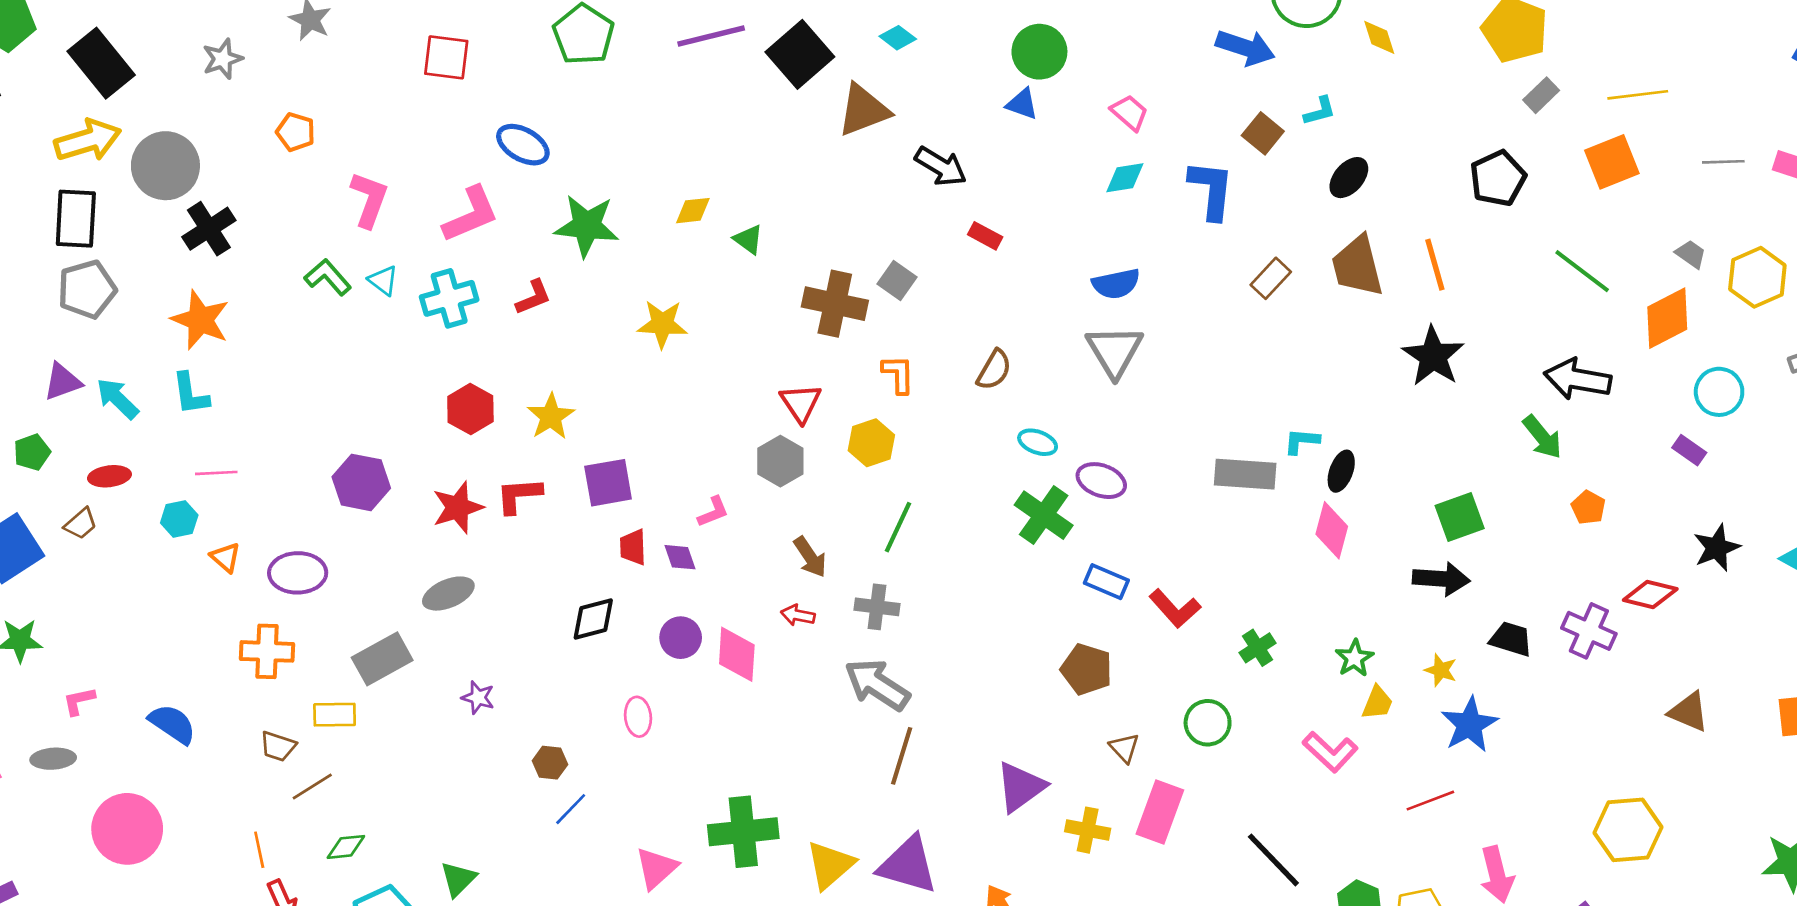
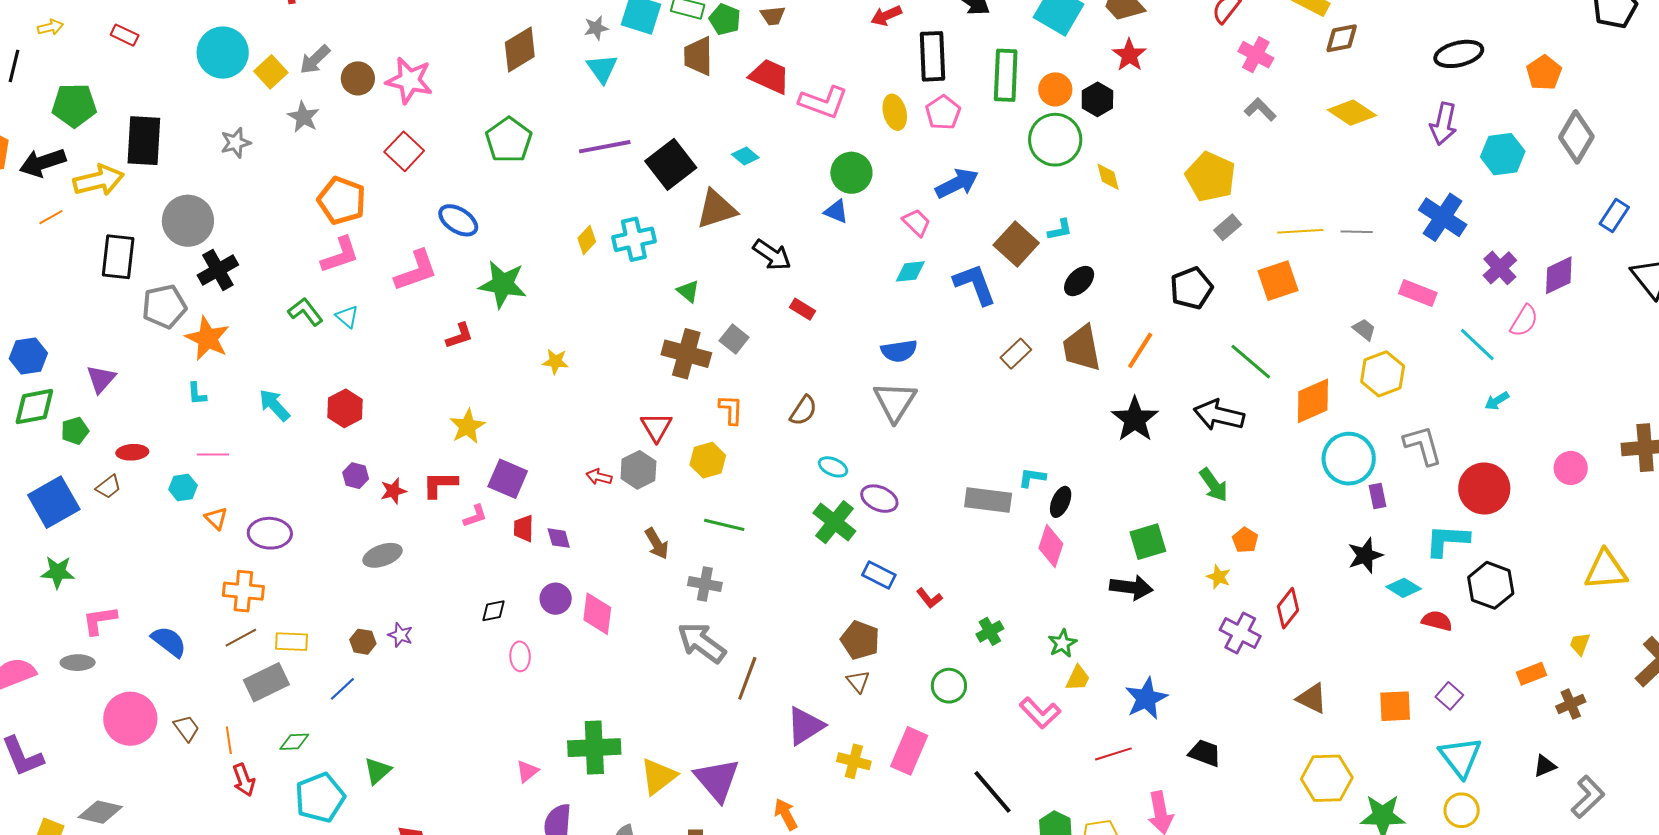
blue arrow: (1245, 48) -> (957, 183), moved, turned -48
red square: (446, 57) -> (404, 151), turned 33
black rectangle: (101, 63) -> (144, 141), turned 39
orange pentagon: (296, 132) -> (342, 201), moved, size x1.6
brown square: (1263, 133) -> (1016, 244), size x1.4
yellow arrow: (88, 140) -> (99, 180), moved
gray line: (1723, 162) -> (1357, 232), moved
blue L-shape: (1211, 190) -> (975, 284), turned -30
pink L-shape: (369, 200) -> (340, 255), turned 48
yellow diamond: (693, 211) -> (587, 240), moved, turned -44
green triangle: (748, 239) -> (688, 291), moved
gray trapezoid: (1691, 254) -> (1364, 329), moved
orange line: (1435, 265) -> (1140, 350), turned 45
gray pentagon: (87, 289) -> (164, 306), moved
cyan cross: (449, 298) -> (634, 239), moved
yellow star: (662, 324) -> (555, 362), size x0.7
black arrow: (1578, 379) -> (1219, 415), moved
purple triangle: (62, 382) -> (101, 379), turned -32
cyan circle: (1719, 392) -> (1349, 459), size x1.4
cyan L-shape: (190, 394) -> (197, 394), size x0.7
cyan arrow: (117, 399) -> (274, 405), moved
red hexagon: (470, 409) -> (345, 408), moved
purple rectangle: (1689, 450) -> (1377, 496), moved, turned 40
purple hexagon: (361, 482) -> (356, 476), moved, size x0.6
purple square: (608, 483) -> (508, 479), turned 30
red star: (458, 508) -> (393, 491), size x0.7
pink L-shape: (713, 512) -> (475, 516), moved
green line: (898, 527) -> (724, 525), turned 75
black star: (1717, 548) -> (1365, 555), moved
red diamond: (1650, 594) -> (1288, 608), turned -69
red L-shape: (1175, 608) -> (929, 598), size x0.7
red arrow: (798, 615) -> (599, 477), moved
black diamond: (593, 619) -> (493, 611), moved, size x0.7
black trapezoid: (1511, 639) -> (1205, 753), moved
gray rectangle: (382, 659) -> (266, 682), moved
yellow star: (1441, 670) -> (1219, 577), moved
pink L-shape: (79, 701) -> (100, 620), size x1.4
brown trapezoid: (278, 746) -> (186, 728), moved, turned -148
brown triangle: (1124, 748) -> (858, 682), moved
brown line: (902, 756) -> (747, 678), moved
brown hexagon: (550, 763) -> (363, 642), moved
brown line: (312, 786) -> (241, 638), moved
blue line: (571, 809) -> (342, 689), moved
yellow hexagon: (1628, 830) -> (1327, 778), moved
purple triangle: (908, 865) -> (717, 780), turned 30
pink triangle: (656, 868) -> (527, 771), size x0.7

